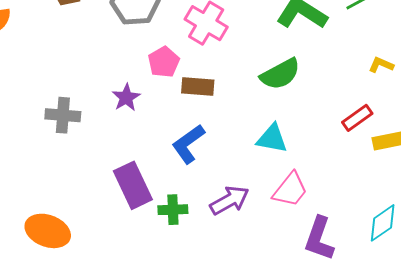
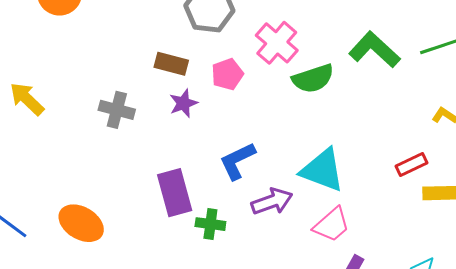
green semicircle: (280, 74) -> (313, 79), moved
brown rectangle: (198, 87) -> (171, 64), moved
cyan triangle: (272, 138) -> (322, 170), size x1.4
purple arrow: (230, 200) -> (272, 201), moved

